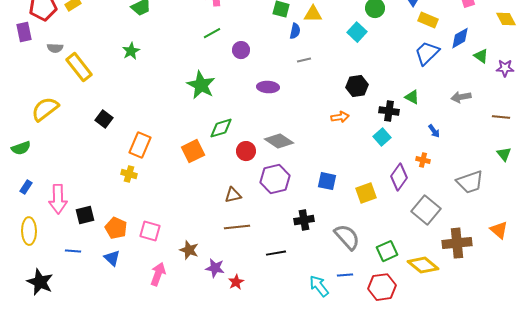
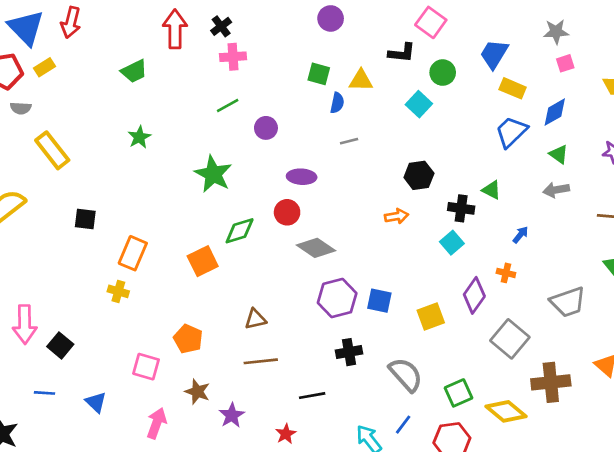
gray semicircle: (55, 48) -> (21, 108), moved
green star: (131, 51) -> (139, 137), moved
green triangle: (481, 56) -> (559, 154), moved
black square: (104, 119) -> (85, 219), turned -30
blue arrow: (434, 131) -> (520, 235), turned -104
red circle: (246, 151) -> (287, 212), moved
purple hexagon: (275, 179) -> (337, 298), moved
black square: (85, 215) -> (60, 345), turned -36
orange pentagon: (116, 228) -> (188, 339), moved
purple star: (215, 268) -> (232, 415), turned 30
blue line: (345, 275) -> (403, 425), turned -49
red star: (236, 282) -> (286, 434), moved

